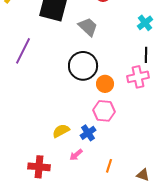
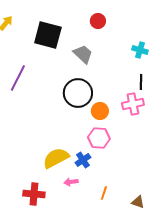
cyan cross: (145, 23) -> (140, 50), turned -35
yellow semicircle: (61, 131) -> (56, 158), size x1.5
pink arrow: (76, 155) -> (71, 182), turned 32

